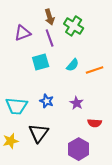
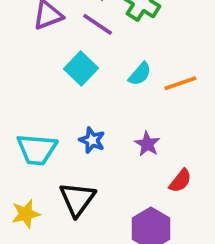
purple line: (50, 38) -> (98, 24), turned -36
cyan square: (41, 62) -> (81, 68), turned -30
red semicircle: (95, 123) -> (180, 181), turned -56

